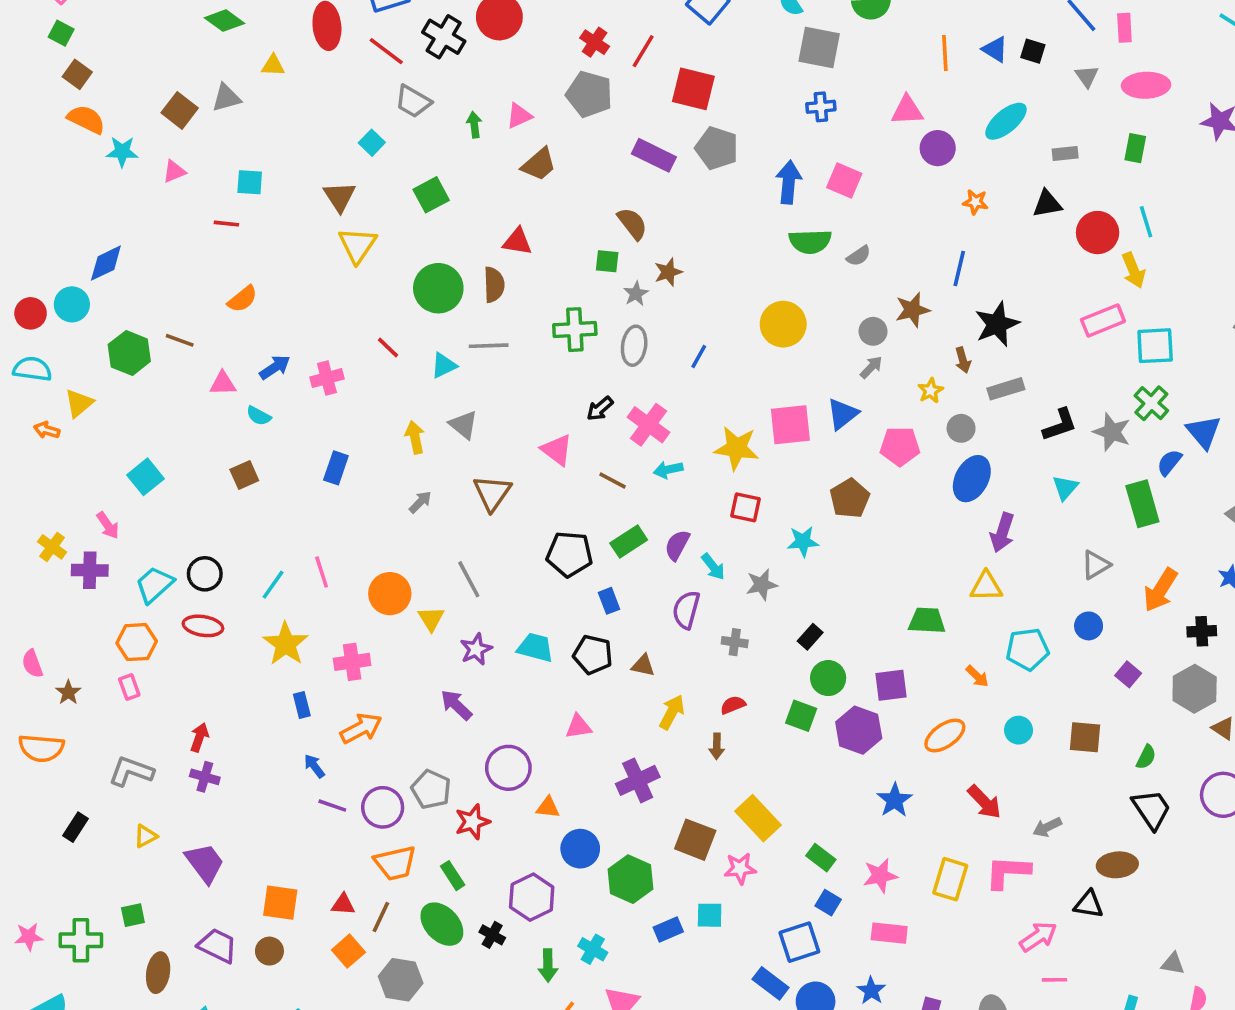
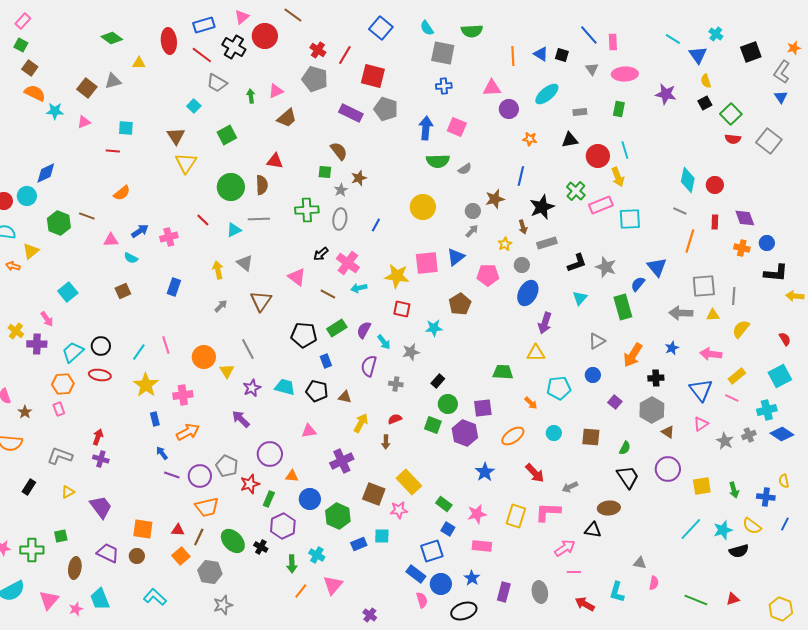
green cross: (1151, 403) -> (576, 191), moved
green rectangle: (453, 876) -> (269, 499), moved, turned 56

